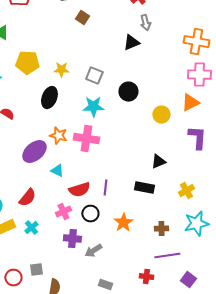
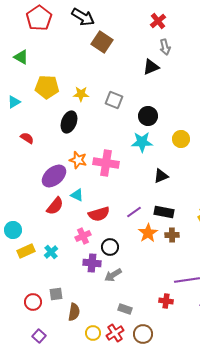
brown square: (82, 18) -> (102, 42), size x1.5
cyan star: (93, 107) -> (142, 142), moved
black triangle: (158, 162) -> (161, 176), moved
purple line: (105, 188) -> (134, 212), moved, turned 49
red semicircle: (27, 198) -> (55, 206), moved
black circle: (90, 214) -> (110, 247), moved
orange star: (123, 223) -> (148, 233), moved
brown cross: (161, 229) -> (172, 235), moved

